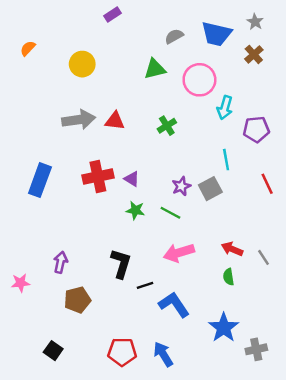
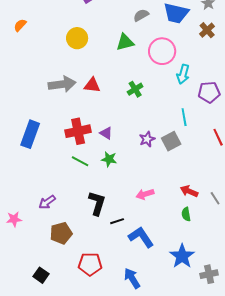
yellow circle: (82, 64) -> (77, 38), moved
green line: (170, 213) -> (80, 161), moved
pink arrow: (179, 253) -> (145, 194), size x0.7
purple arrow: (60, 262) -> (47, 202), turned -138
red pentagon: (122, 352) -> (90, 264), moved

